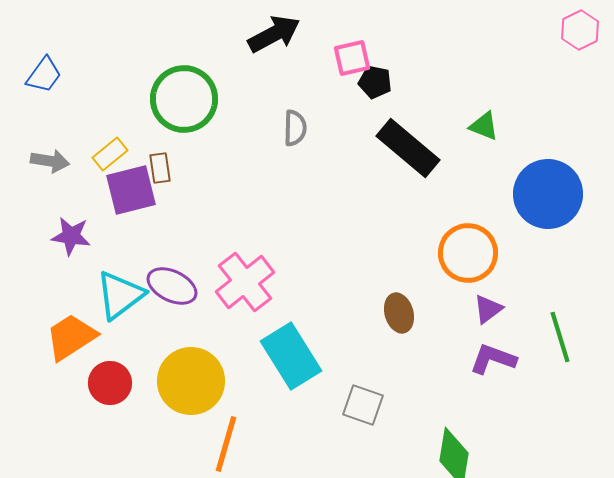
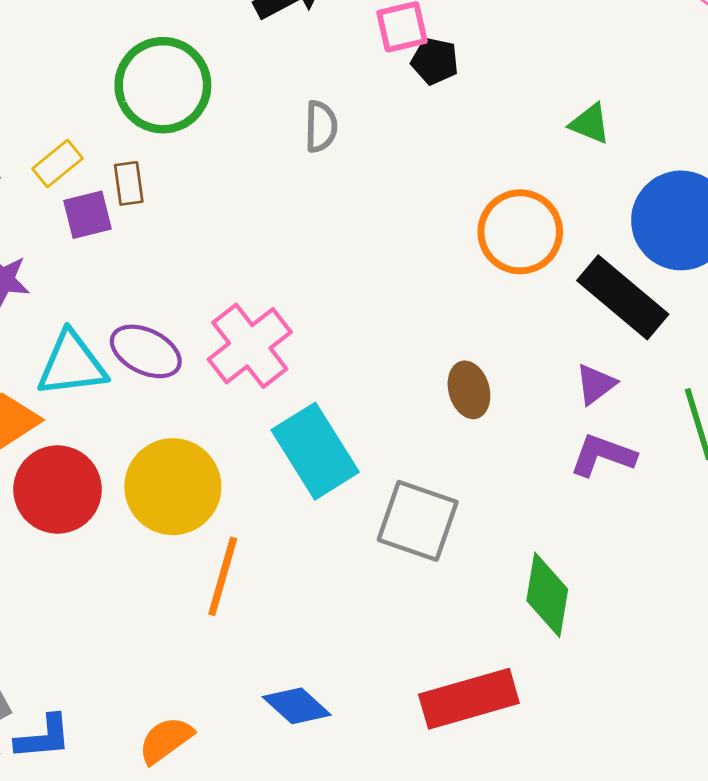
black rectangle: (408, 148) -> (623, 297), moved
purple square: (131, 190) -> (87, 215), size x0.7
orange circle: (468, 253) -> (520, 232), moved
cyan triangle: (120, 295) -> (72, 364), turned 30
red circle: (110, 383) -> (58, 490), size x1.4
gray square: (363, 405) -> (418, 521), size x1.4

